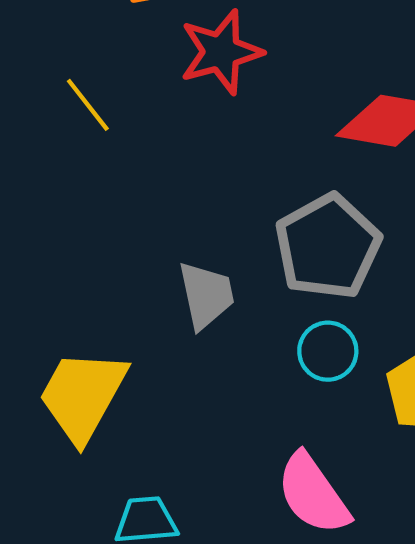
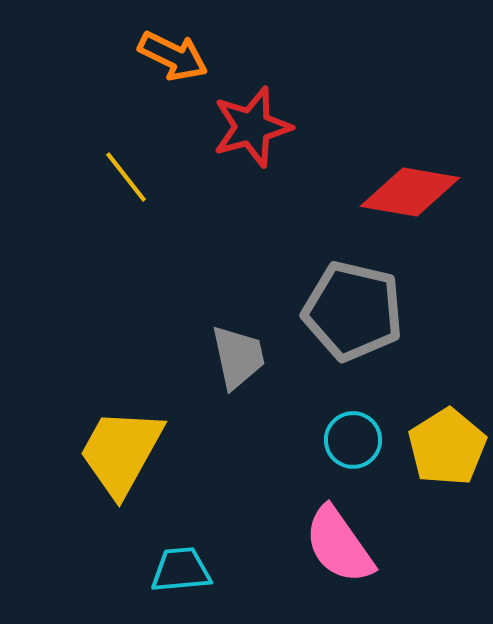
gray pentagon: (328, 247) -> (353, 311), turned -30
cyan circle: (328, 351) -> (353, 440), moved

